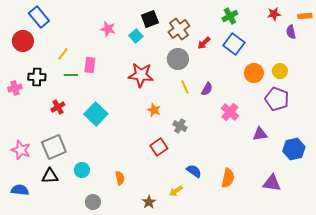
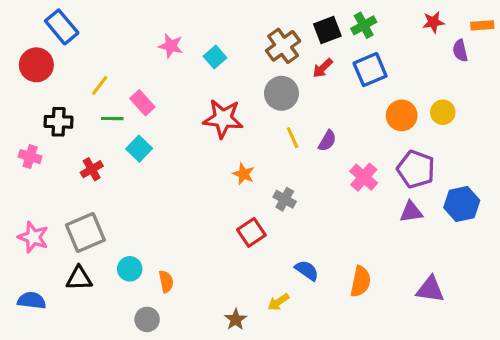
black square: (150, 19) -> (327, 30), moved
blue square: (234, 44) -> (370, 70), turned 30
pink rectangle: (90, 65) -> (142, 103), turned -49
pink cross: (15, 88) -> (30, 157), moved, turned 32
purple pentagon: (277, 99) -> (416, 169), moved
cyan square: (96, 114) -> (139, 149), moved, size x0.7
blue hexagon: (294, 149) -> (462, 204), moved
orange semicircle: (120, 178) -> (166, 281), moved

